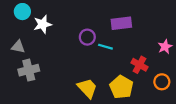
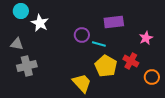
white star: (43, 24) -> (40, 23), turned -30
pink star: (165, 47) -> (146, 38), moved
yellow pentagon: (121, 87) -> (106, 66), moved

